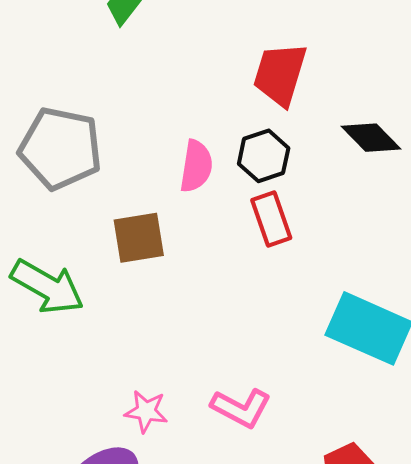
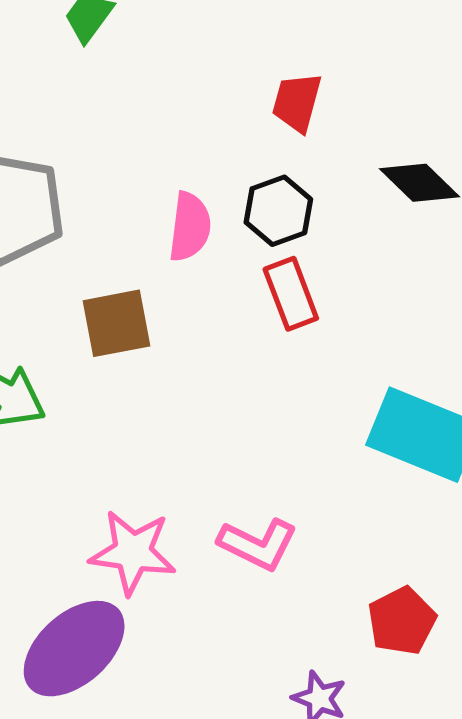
red trapezoid: (280, 74) -> (297, 102), size x0.7
pink star: (146, 411) -> (133, 552), size x1.5

